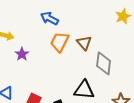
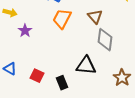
brown triangle: (84, 43) -> (95, 17), moved

